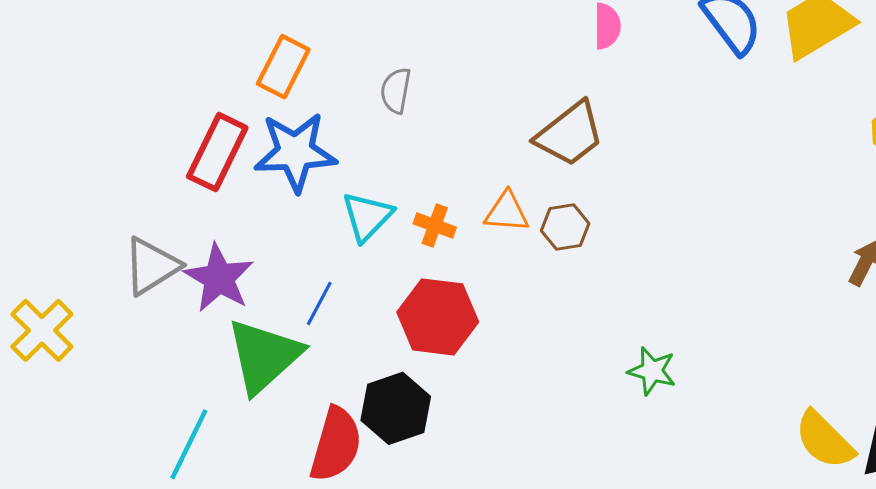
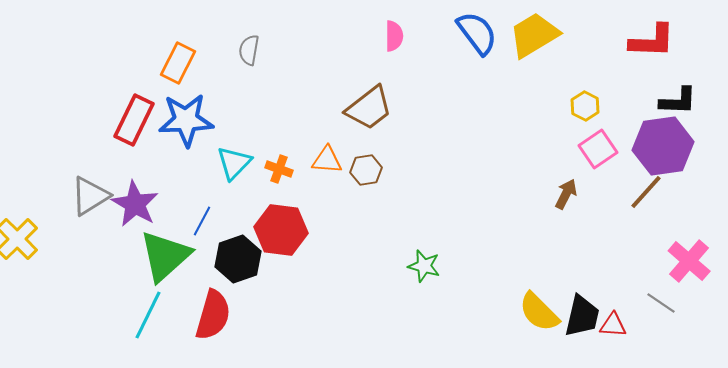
gray semicircle: (396, 91) -> (249, 50), moved
black hexagon: (396, 408) -> (238, 259), moved
cyan line: (189, 444) -> (148, 315), moved

